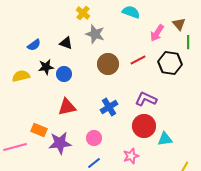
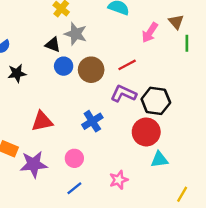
black triangle: (66, 43) -> (53, 45), moved
black hexagon: (170, 63) -> (156, 101), moved
blue circle: (64, 74) -> (64, 66), moved
purple L-shape: (146, 99) -> (123, 94), moved
red circle: (144, 126) -> (146, 132), moved

